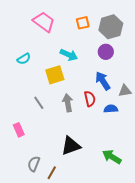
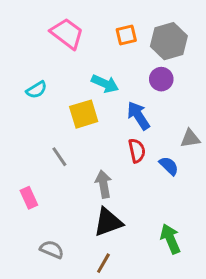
blue arrow: (103, 81) -> (138, 116), moved
gray arrow: (68, 103) -> (103, 184), moved
blue semicircle: (111, 109) -> (169, 166), turned 48
green arrow: (112, 157) -> (170, 239), turned 36
gray semicircle: (34, 164) -> (52, 249), turned 91
brown line: (52, 173) -> (103, 263), moved

